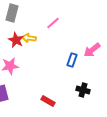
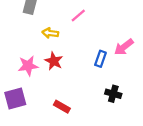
red star: (16, 40) -> (54, 61), moved
red rectangle: (48, 101) -> (62, 107), moved

